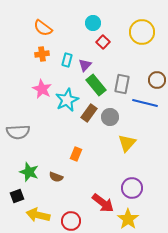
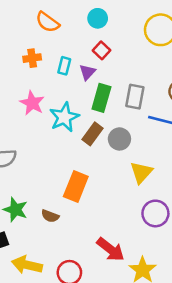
orange semicircle: (43, 28) -> (48, 22), moved
red square: (103, 42) -> (101, 50), moved
green rectangle: (96, 85) -> (101, 98), turned 55
orange rectangle: (76, 154) -> (76, 186), size x1.6
purple circle: (132, 188) -> (155, 213), moved

